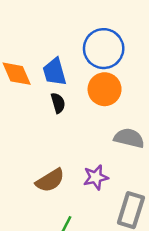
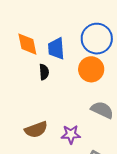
black semicircle: (58, 103) -> (44, 72), moved

